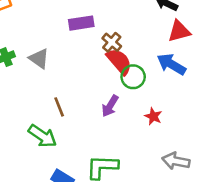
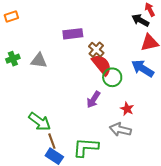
gray triangle: (39, 58) -> (39, 61), turned -30
brown line: (59, 107) -> (52, 141), moved
gray arrow: (176, 161) -> (120, 130), moved

